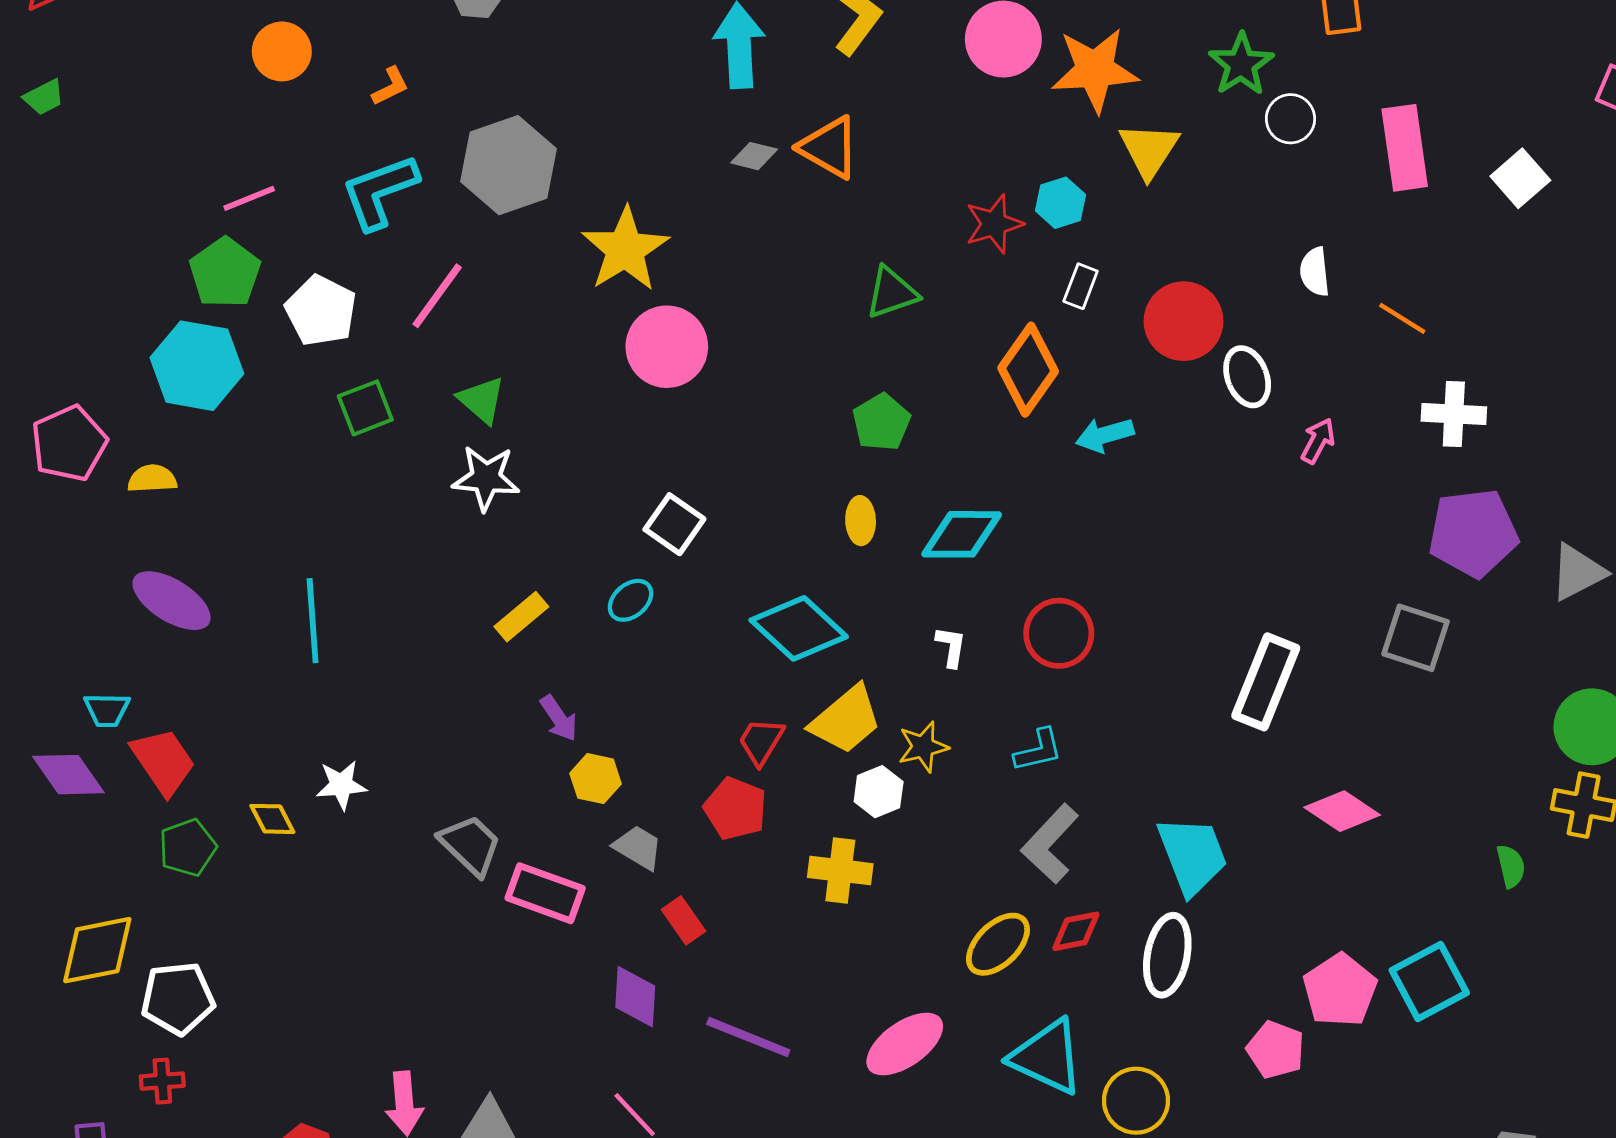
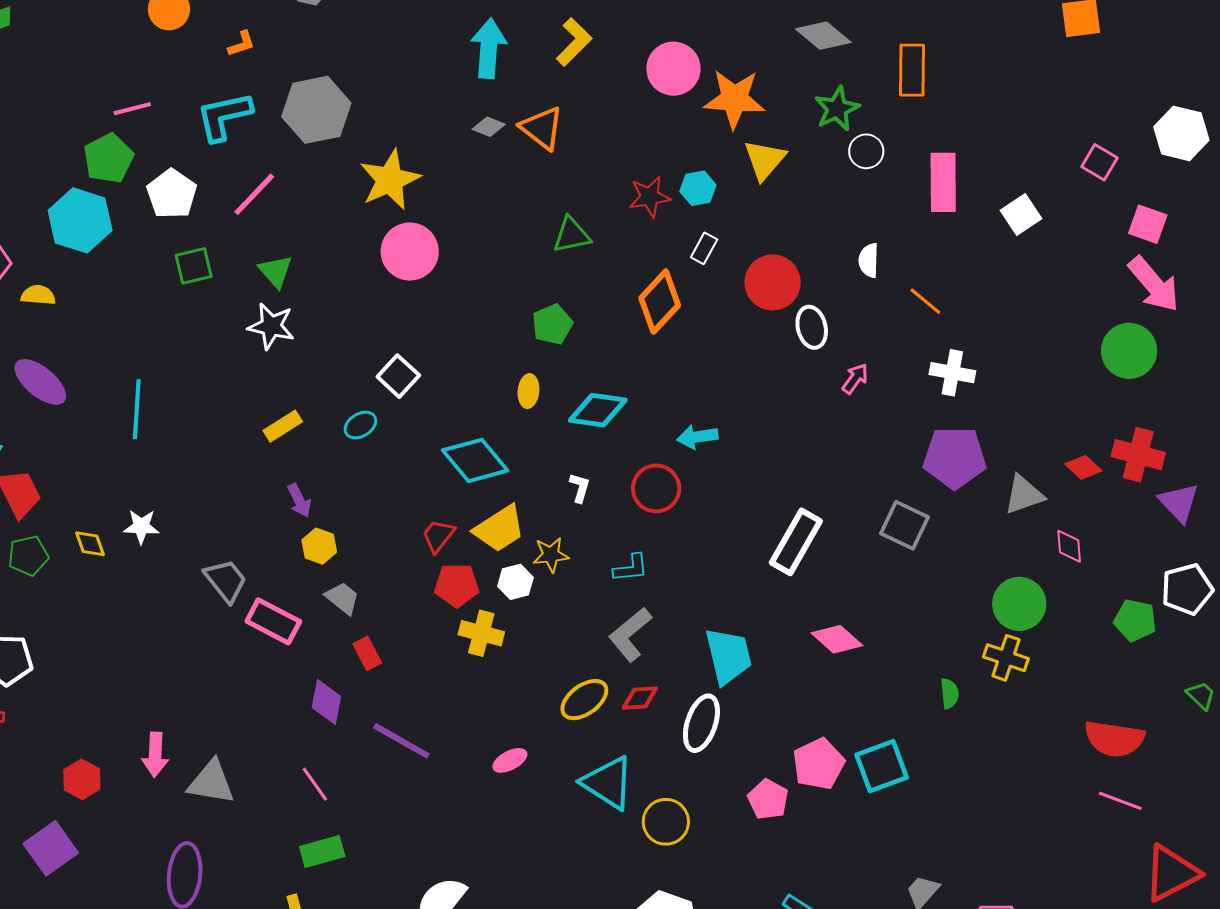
cyan arrow: (1105, 435) -> (697, 437), moved
red pentagon: (735, 809) -> (457, 585), moved, turned -30
pink ellipse: (905, 1044) -> (510, 760), size x0.6

